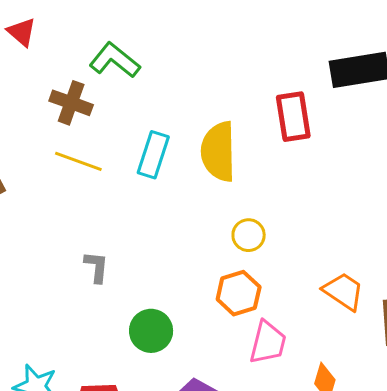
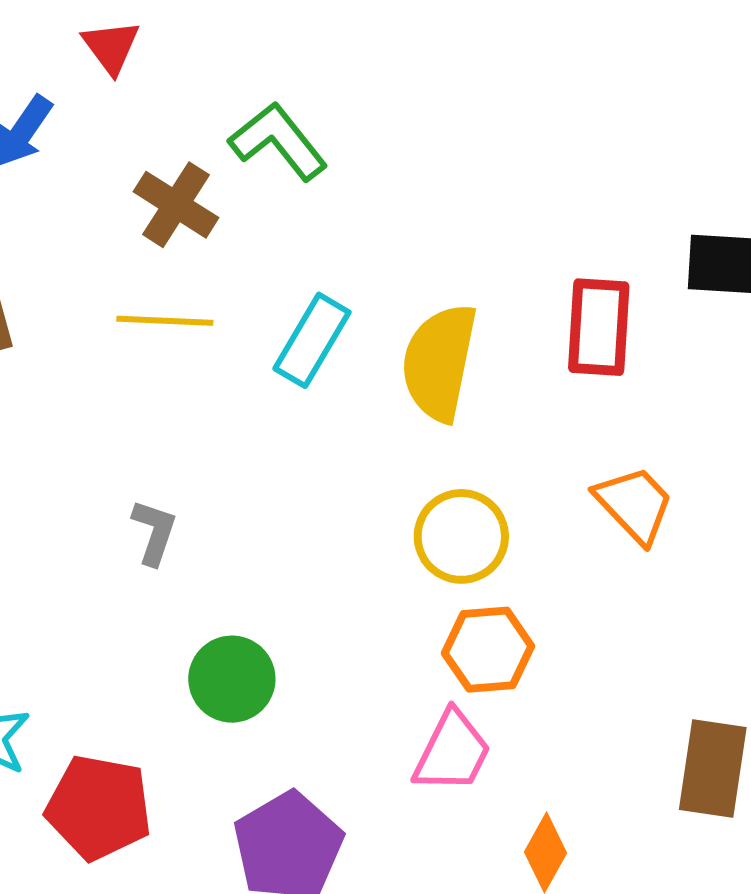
yellow line: (78, 161) -> (165, 321), turned -30
yellow circle: (249, 235) -> (461, 536), size x1.4
orange trapezoid: (343, 291) -> (634, 504), moved
orange hexagon: (239, 293) -> (488, 650), moved

